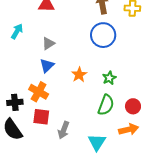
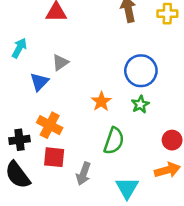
blue circle: (103, 35) -> (141, 71), moved
blue triangle: (47, 66) -> (39, 82), moved
green semicircle: (106, 105) -> (114, 141), moved

